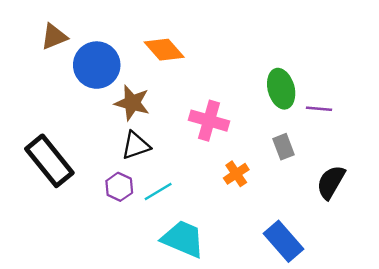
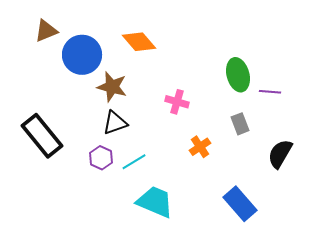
pink cross: (209, 121) -> (177, 102), size x0.7

